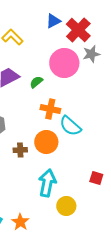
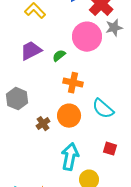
cyan semicircle: (70, 126) -> (103, 109), moved
brown cross: (20, 150) -> (43, 124), turned -32
red square: (96, 178) -> (110, 149), moved

